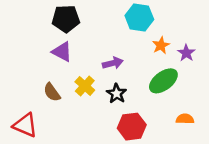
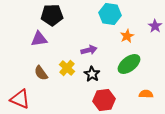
purple triangle: (62, 52) -> (39, 39), moved, turned -36
purple star: (186, 53) -> (155, 26), moved

